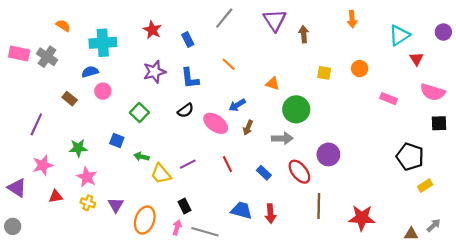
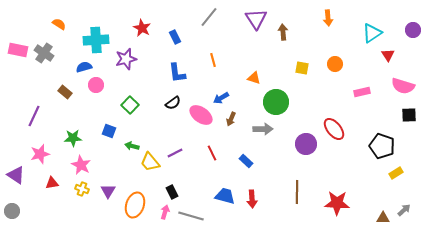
orange line: (229, 64) -> (213, 60), turned 32
purple star: (154, 72) -> (126, 59), moved
pink rectangle: (389, 99) -> (362, 92), turned -35
red ellipse: (299, 172) -> (334, 129), moved

